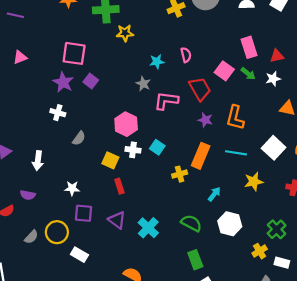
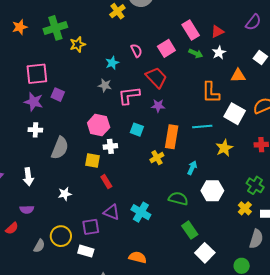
pink square: (224, 71) -> (166, 48), moved, turned 36
orange L-shape: (235, 118) -> (211, 93), moved
purple star: (205, 120) -> (158, 106), moved
gray semicircle: (79, 138) -> (60, 148), size x1.6
cyan square: (157, 147) -> (137, 130), moved
purple square: (83, 213) -> (91, 227), moved

